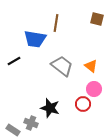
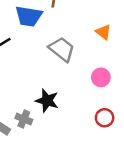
orange triangle: (91, 66) -> (103, 32), moved
red circle: (83, 104) -> (105, 118), moved

